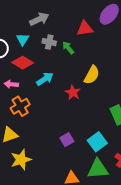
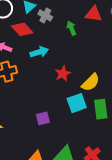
gray cross: (49, 42) -> (45, 15), moved
yellow semicircle: (92, 75) -> (91, 82), moved
cyan square: (97, 142) -> (77, 103), moved

